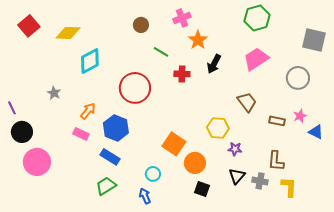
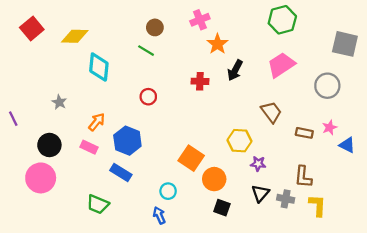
green line: (161, 52) -> (146, 51), moved
cyan diamond: (90, 61) -> (99, 67), turned -56
red circle: (135, 88) -> (148, 97), size x0.5
black circle: (22, 132) -> (49, 145), moved
green trapezoid: (106, 186) -> (98, 204), moved, turned -125

